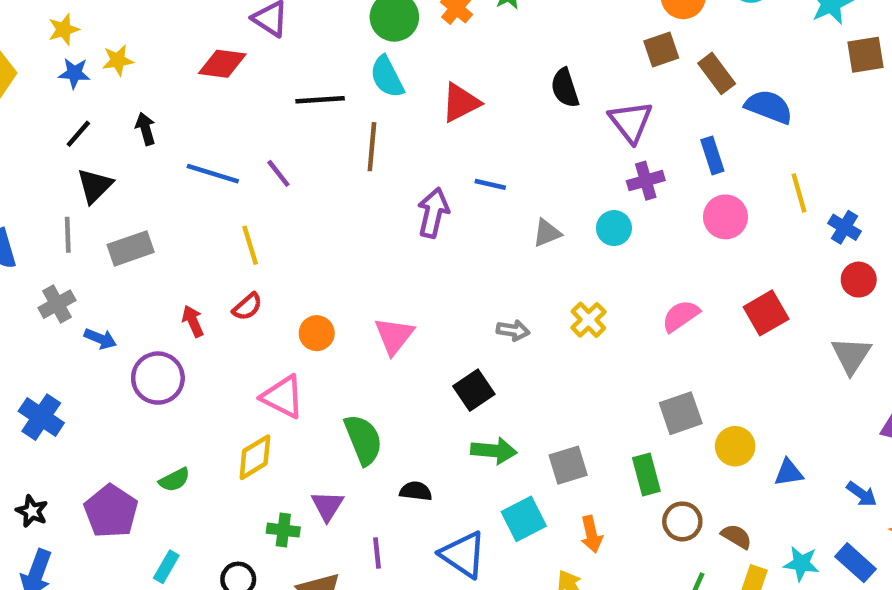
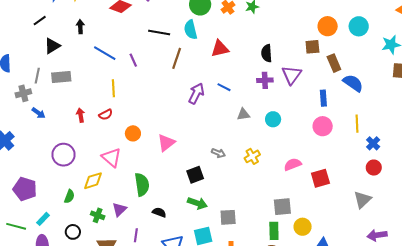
black line: (78, 134) -> (40, 21), moved
purple cross: (646, 181) -> (265, 80), moved
gray line: (68, 235) -> (37, 76), moved
red square: (766, 313) -> (320, 178), moved
purple circle: (158, 378) -> (63, 155), moved
green rectangle: (646, 475) -> (274, 231), moved
green semicircle: (174, 480) -> (69, 196), moved, turned -56
purple pentagon: (111, 511) -> (25, 189), turned -30

